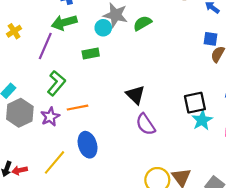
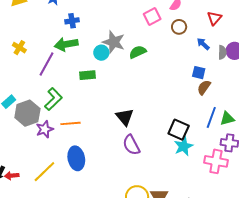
yellow cross: (14, 31) -> (19, 48), turned -32
black square: (195, 103) -> (179, 130), turned 30
gray hexagon: (20, 113) -> (27, 113), moved

